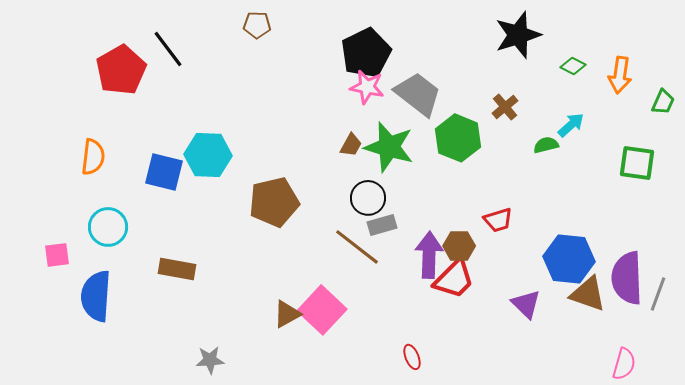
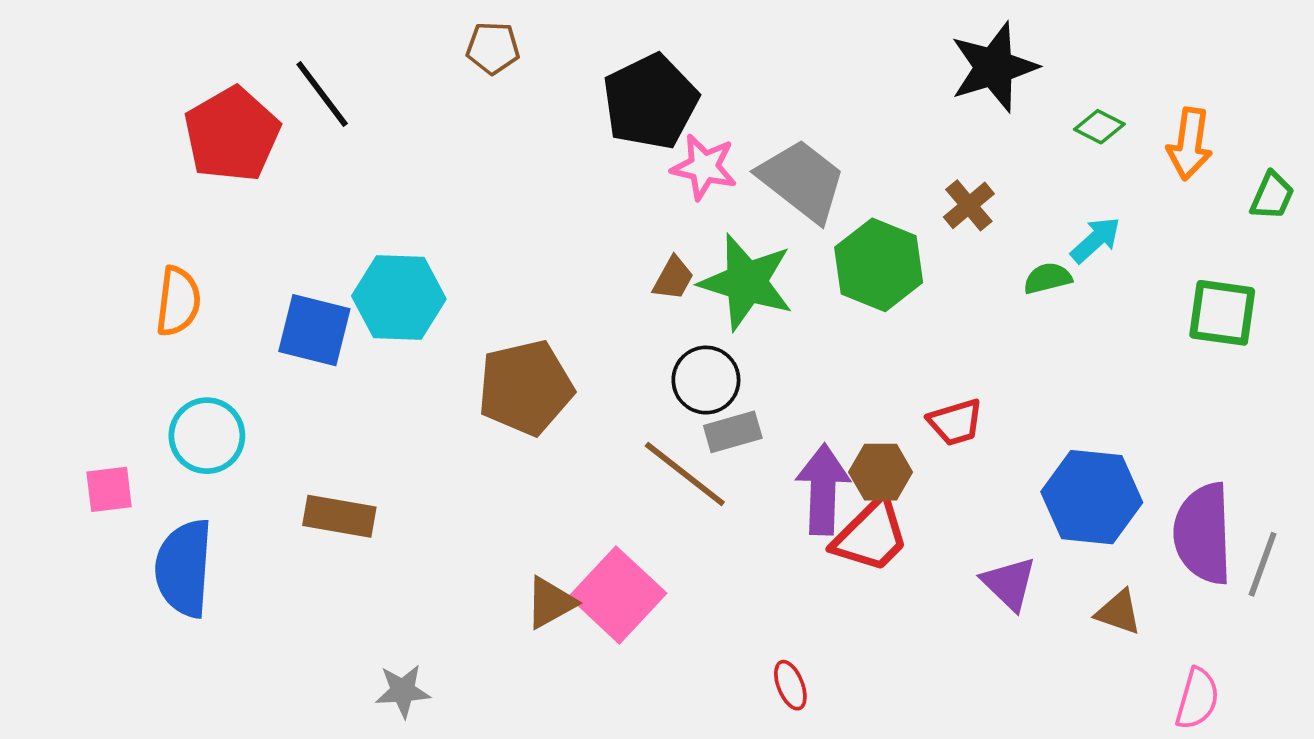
black pentagon: (366, 53) -> (650, 102), moved
brown triangle: (588, 294) -> (1119, 612), moved, size x0.7

